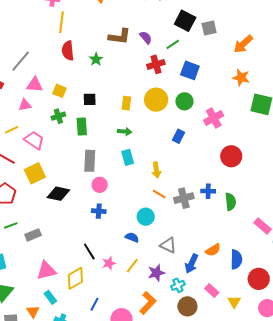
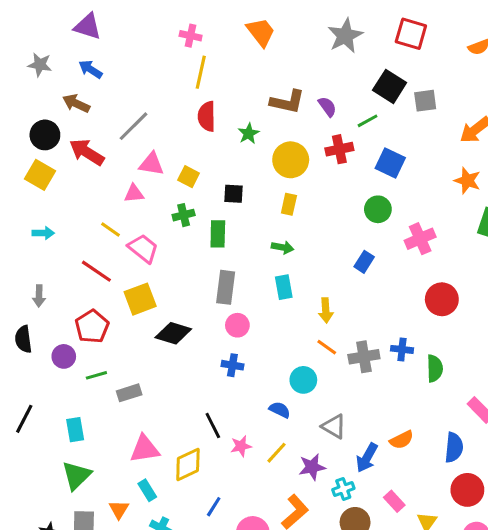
yellow circle: (156, 100) -> (291, 160), moved
yellow line: (12, 130) -> (111, 229), turned 56
blue semicircle: (236, 259) -> (454, 447), moved

